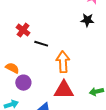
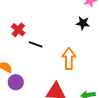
orange arrow: (63, 62) -> (69, 59), moved

